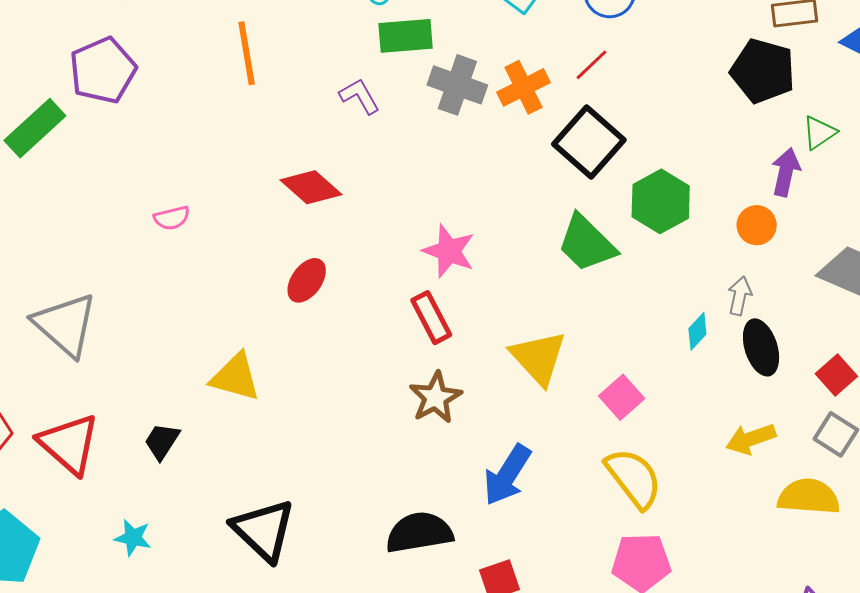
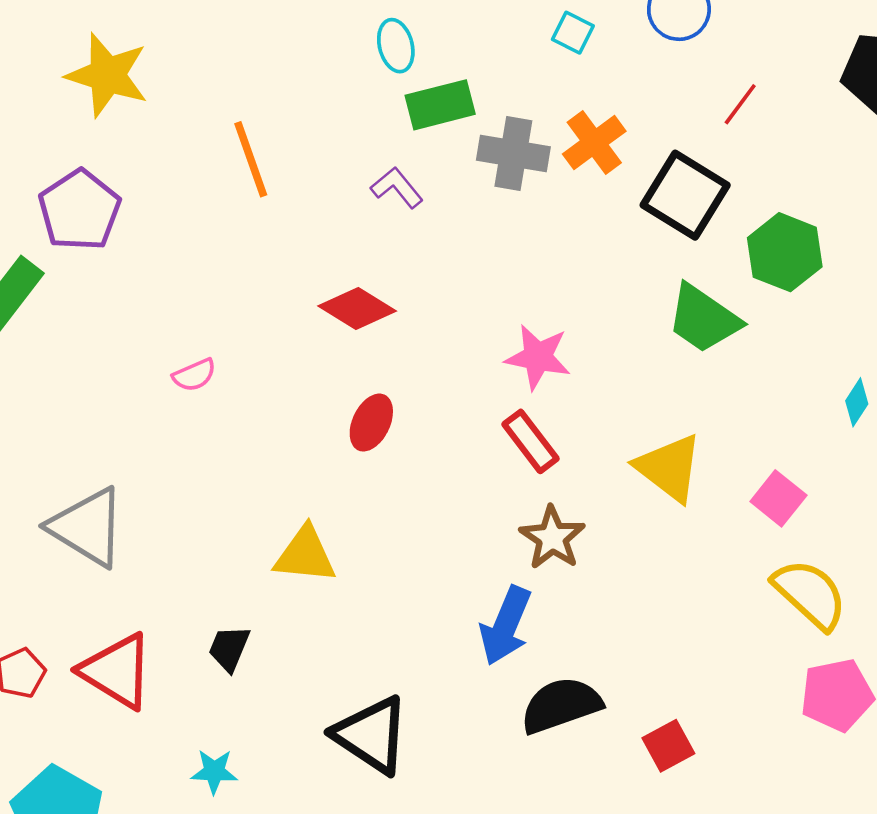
red line: (591, 65) -> (740, 104), moved
blue arrow: (507, 475) -> (506, 626), moved

